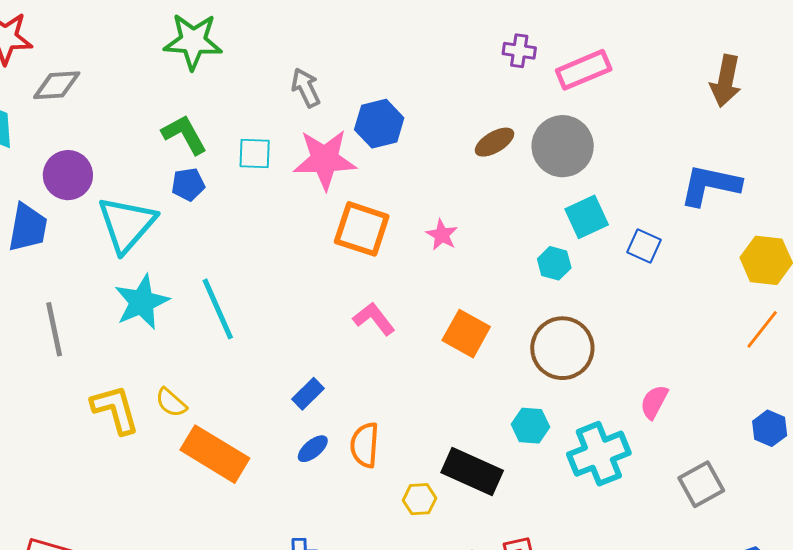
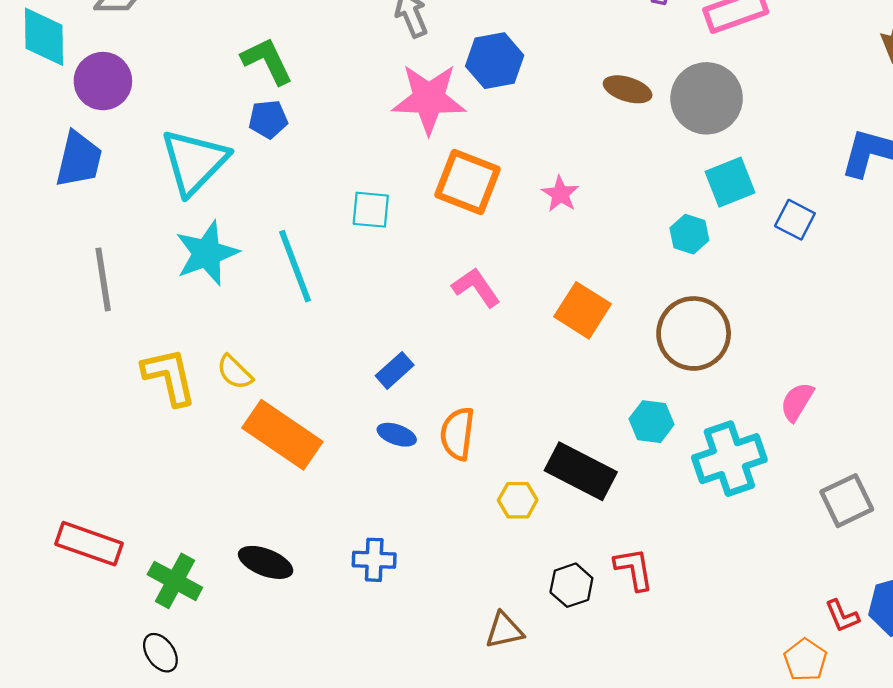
brown ellipse: (495, 142) -> (628, 89), turned 45
cyan square: (255, 153) -> (371, 210), moved
purple circle: (68, 175) -> (103, 81), moved
blue ellipse: (313, 449) -> (397, 435), turned 56

